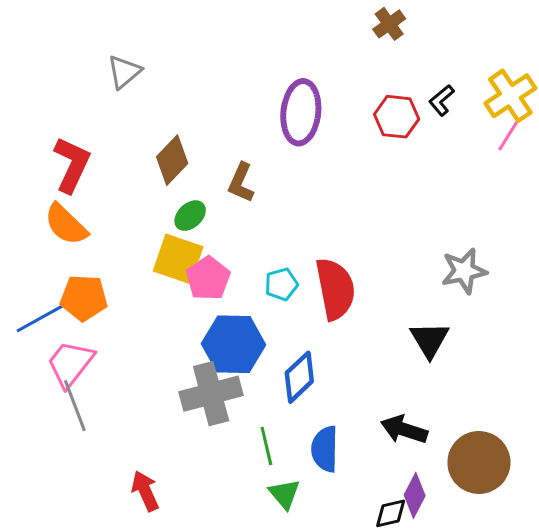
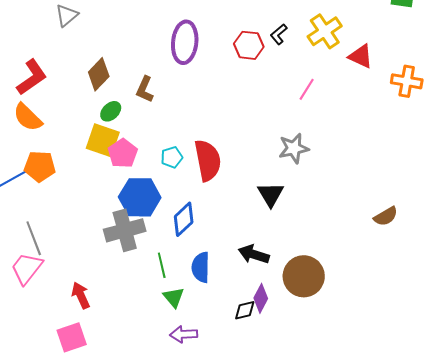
pink line: (509, 135) -> (307, 89), moved
red L-shape: (72, 165) -> (32, 77), turned 30
pink trapezoid: (70, 364) -> (27, 268), moved

